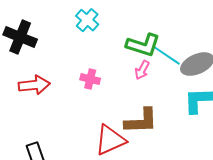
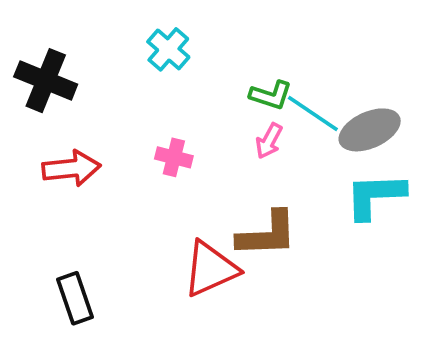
green L-shape: (143, 45) -> (271, 95), size x0.7

